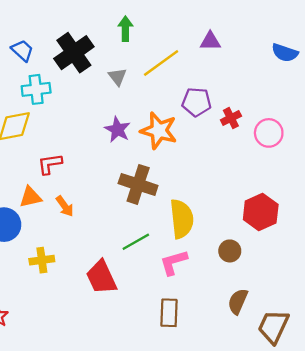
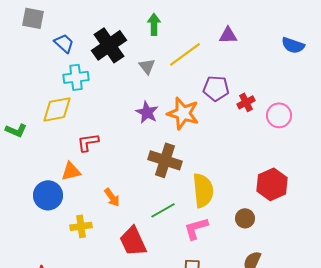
orange arrow: (65, 206) -> (112, 197), moved

